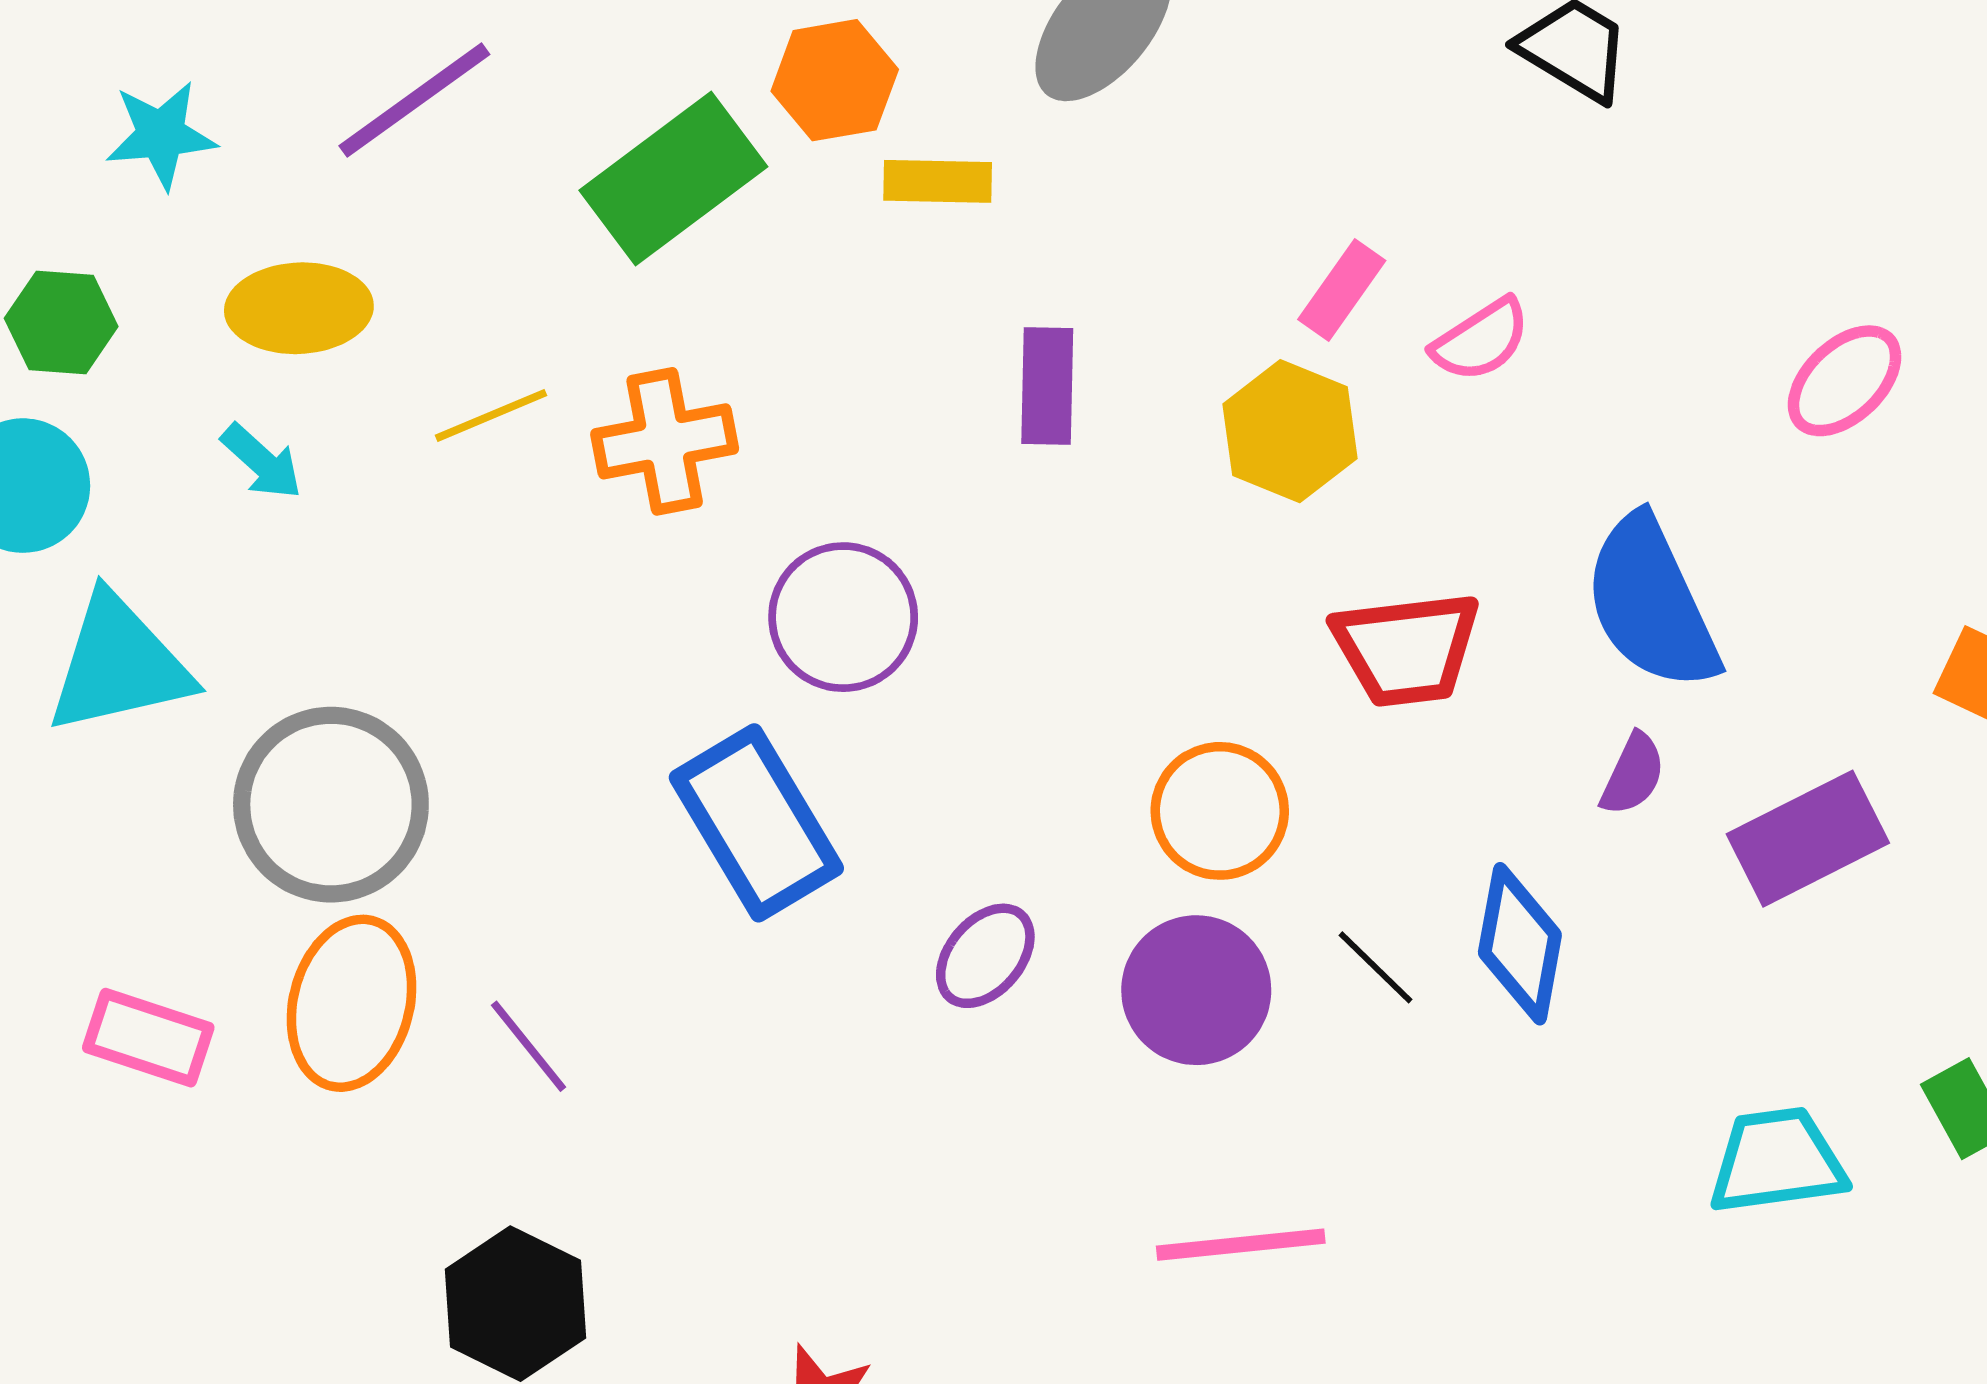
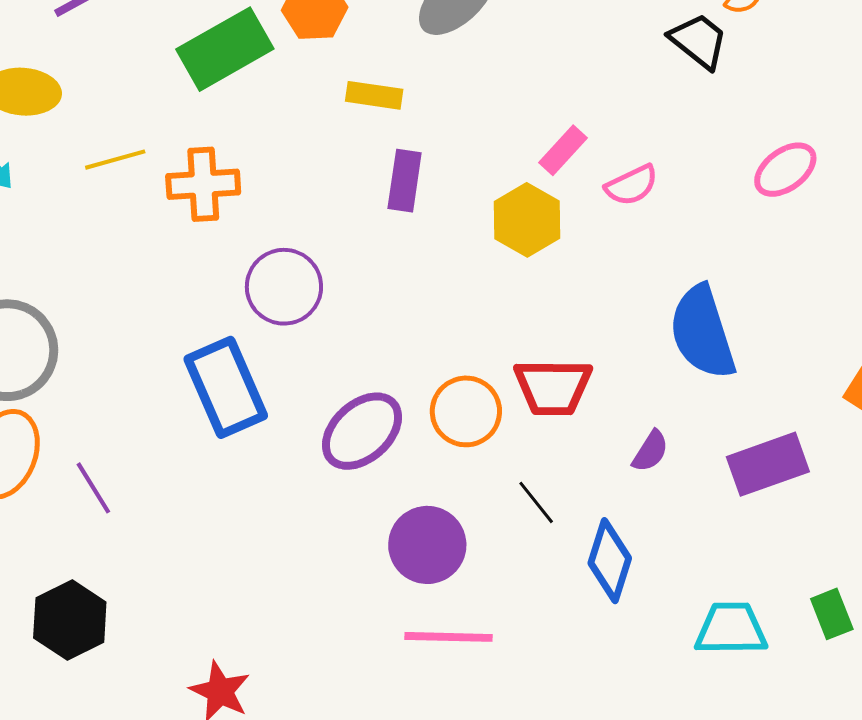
yellow rectangle: (938, 181) -> (374, 95), moved
pink ellipse: (1845, 381) -> (785, 170), moved
red trapezoid: (1407, 649) -> (553, 387), moved
purple semicircle: (1633, 774) -> (650, 451), moved
blue diamond: (1520, 944) -> (610, 561), moved
purple ellipse: (985, 956) -> (362, 431), moved, size x1.5
purple circle: (1196, 990) -> (427, 545), moved

